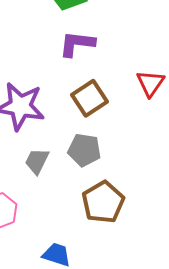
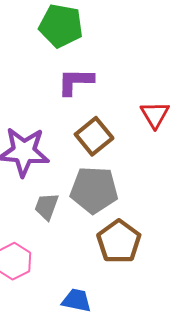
gray pentagon: (84, 150) -> (94, 190), size x1.4

